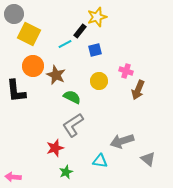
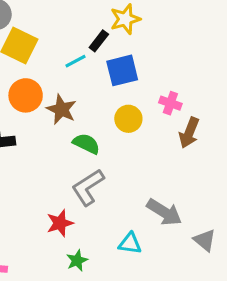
blue square: (95, 50) -> (122, 70), size x1.5
gray arrow: (122, 141) -> (164, 212), turned -130

